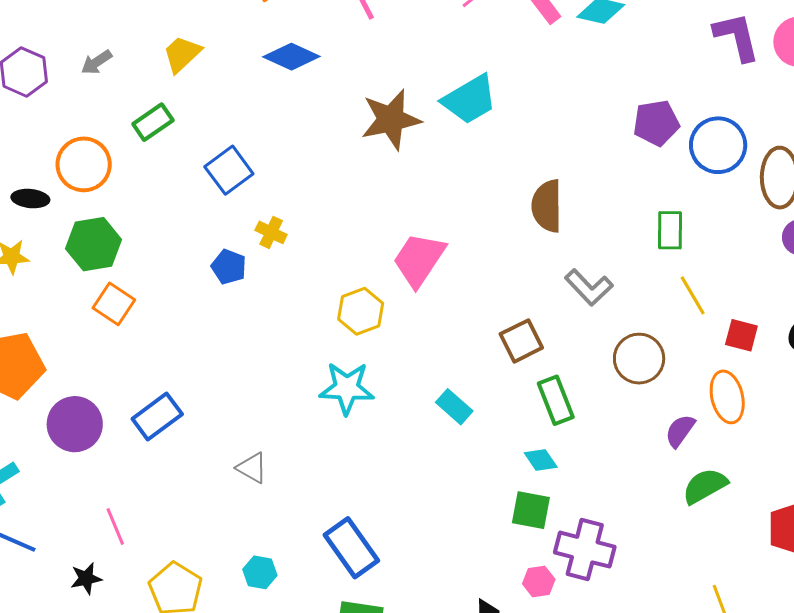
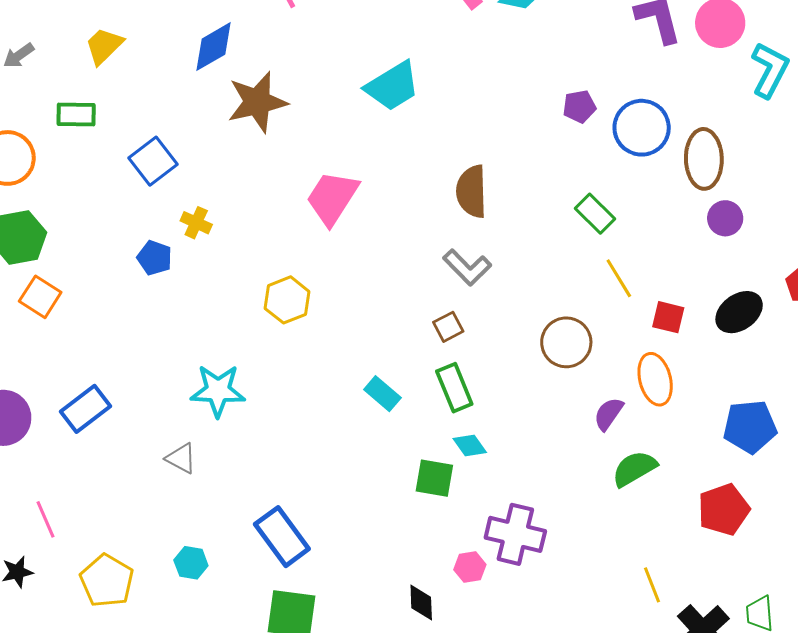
blue diamond: (291, 57) -> (213, 47), turned -54
brown star: (391, 119) -> (257, 102), moved
green rectangle: (153, 122) -> (76, 114), turned 36
purple pentagon: (656, 123) -> (579, 107), size x0.7
green rectangle: (670, 230) -> (595, 214), turned -45
pink trapezoid: (419, 260) -> (332, 198), moved
gray L-shape: (589, 287) -> (467, 267), moved
brown square: (521, 341) -> (448, 327), size x0.7
cyan star: (347, 388) -> (218, 391), moved
green rectangle: (556, 400) -> (454, 388), moved
green square: (531, 510) -> (434, 478), moved

